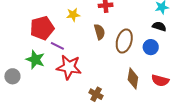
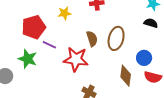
brown semicircle: (99, 32) -> (92, 39), moved
blue circle: (151, 47) -> (144, 58), moved
red star: (69, 67) -> (76, 59), moved

